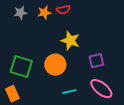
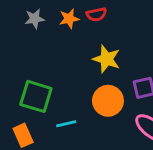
orange circle: (55, 65) -> (108, 101), moved
cyan line: (69, 92) -> (66, 124), moved

